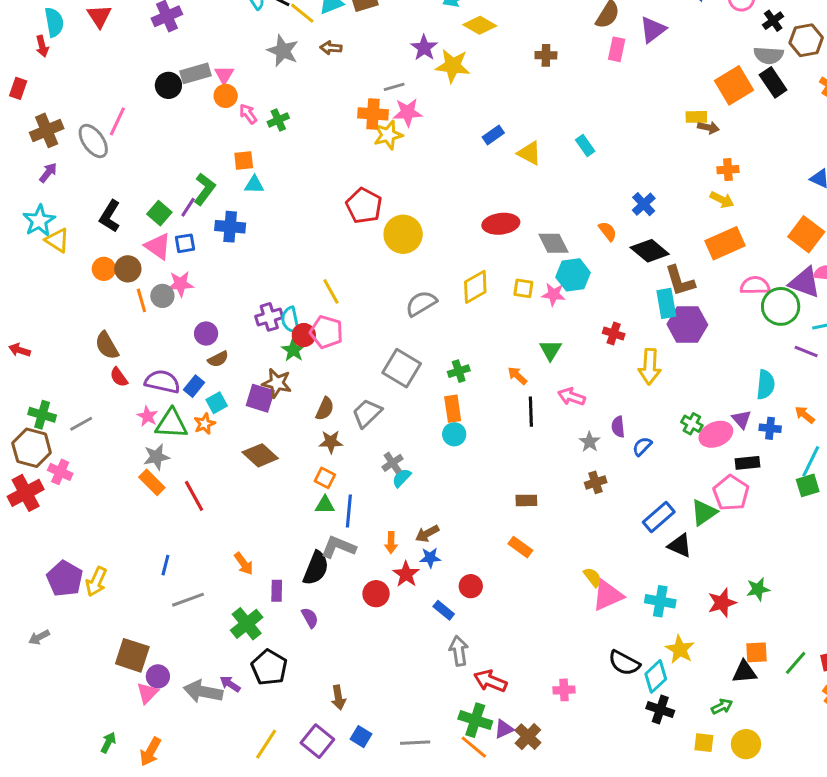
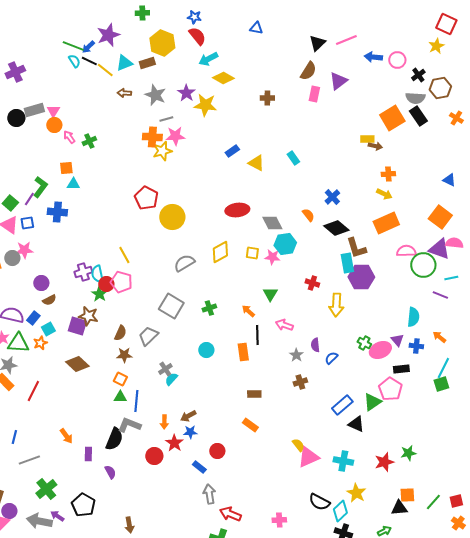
gray star: (283, 51) -> (155, 95), moved
orange rectangle: (453, 409) -> (243, 352), moved
red line: (194, 496) -> (33, 391), turned 55
green cross: (247, 624) -> (46, 489), moved

